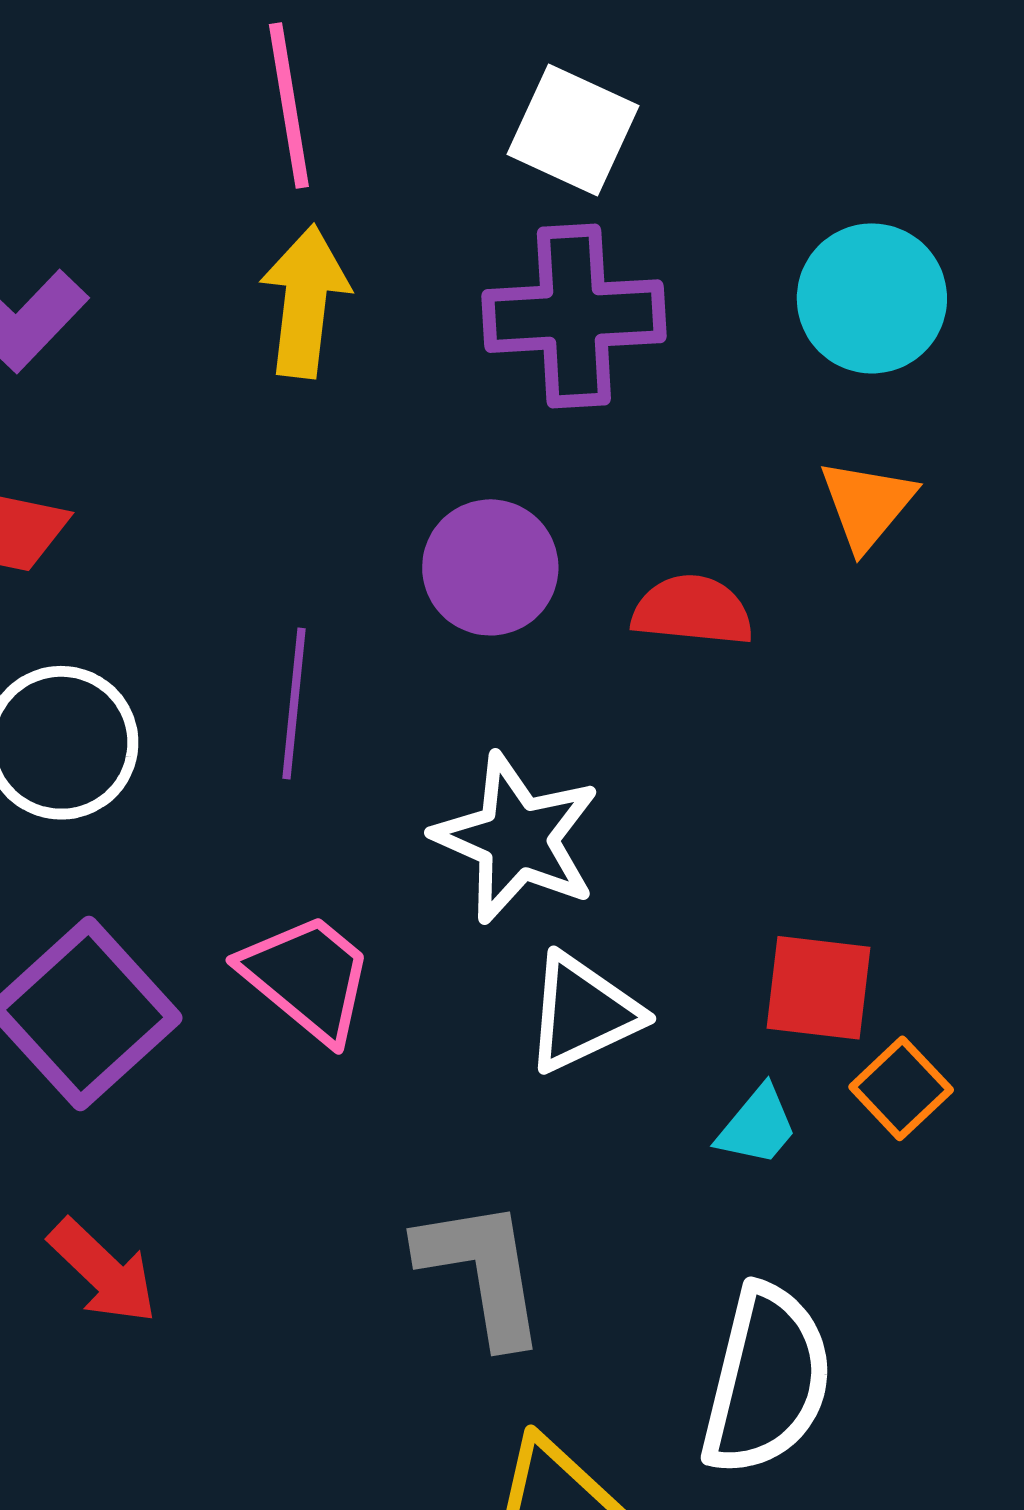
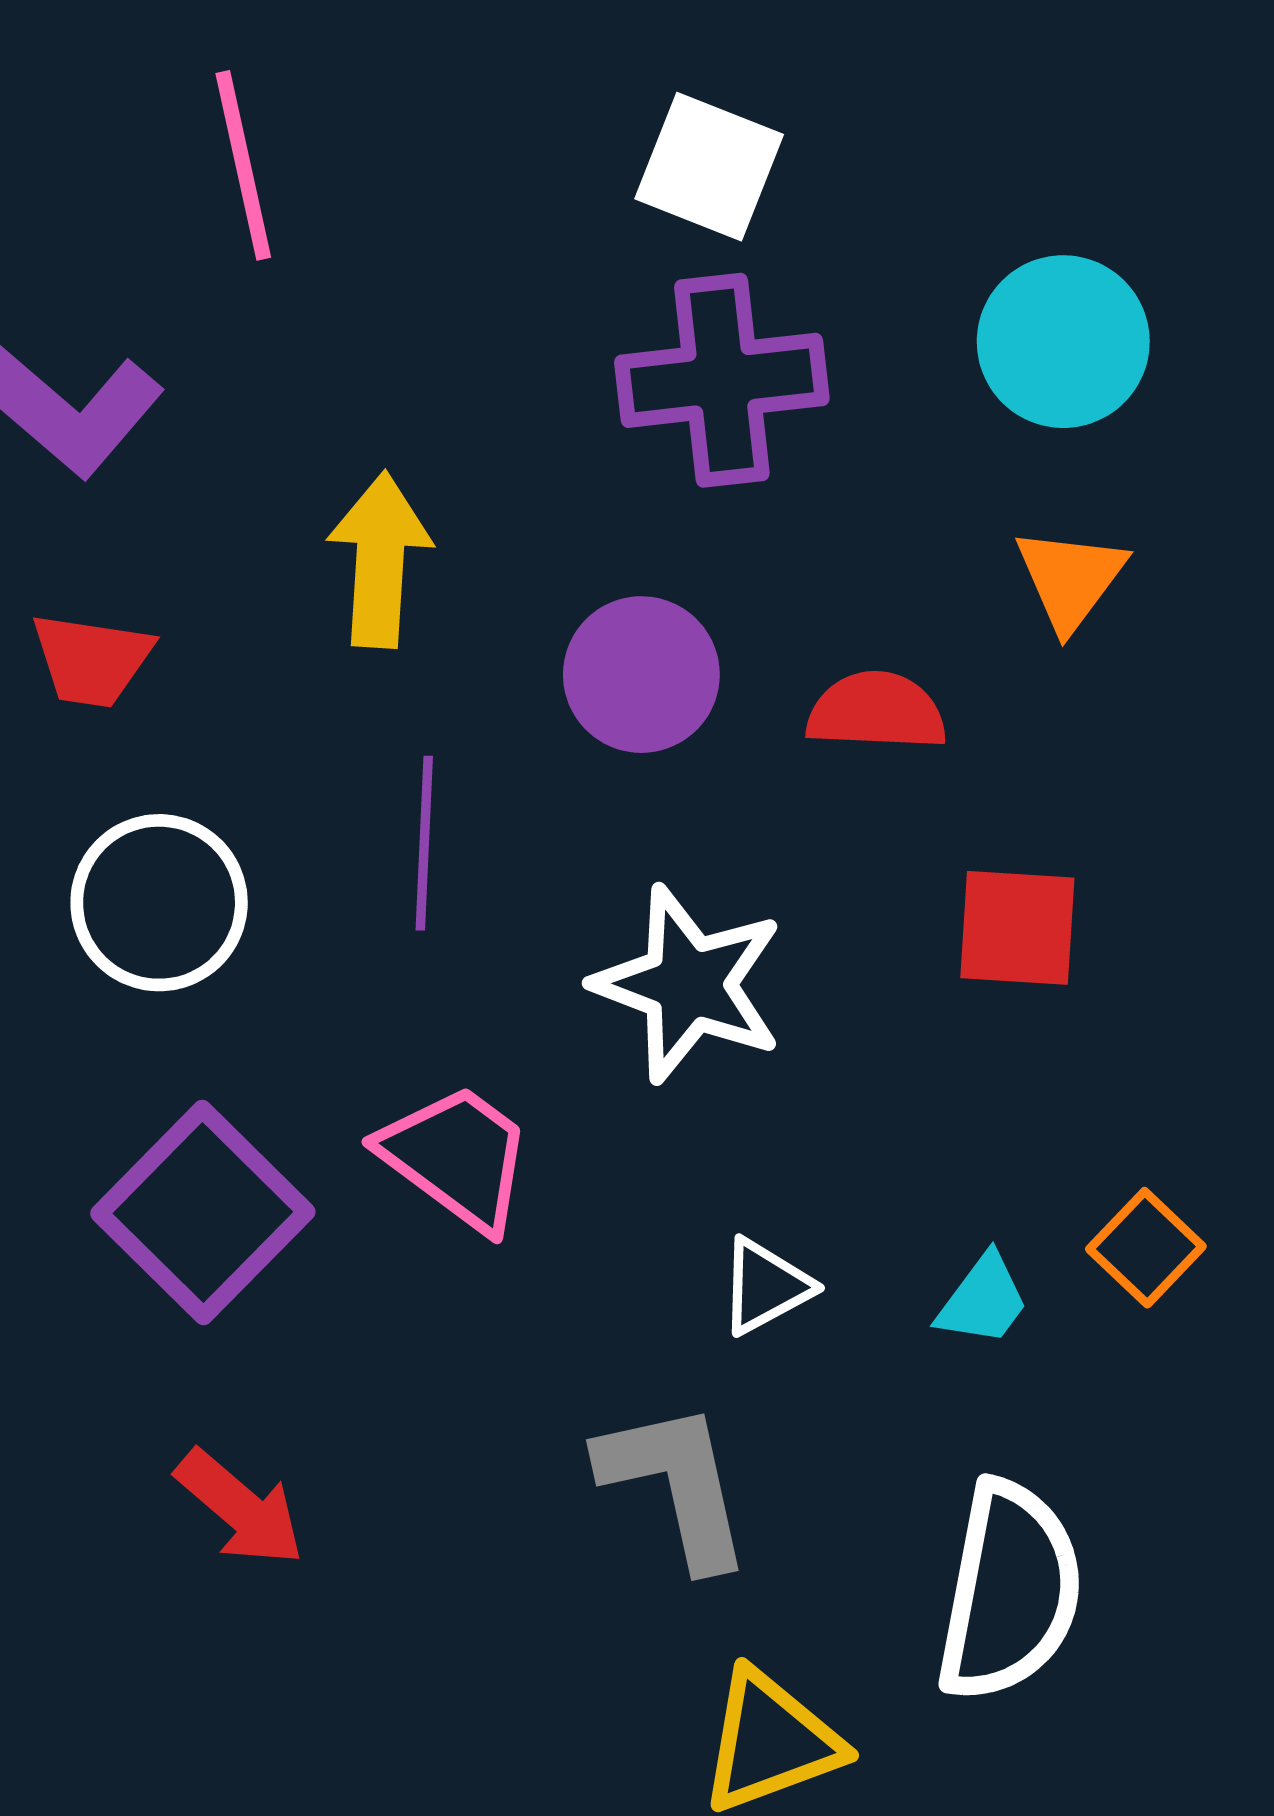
pink line: (289, 105) -> (243, 165), moved
yellow arrow: (305, 301) -> (380, 560), moved
red square: (819, 988) -> (1017, 928), moved
white triangle: (583, 1013) -> (765, 1286), moved, size x0.7

